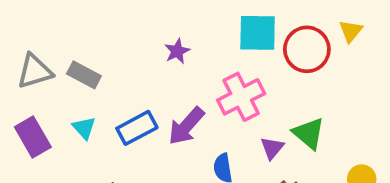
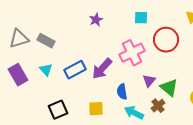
cyan square: (258, 33) -> (141, 18), size x0.6
red circle: (307, 49) -> (166, 40), moved
purple star: (177, 51) -> (96, 20), moved
green triangle: (309, 133) -> (169, 88), moved

